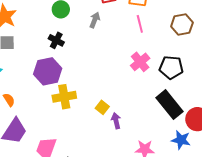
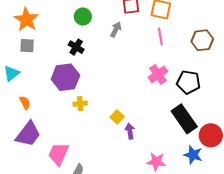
yellow cross: (64, 97) -> (80, 104), size x0.6

